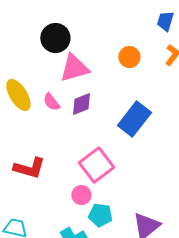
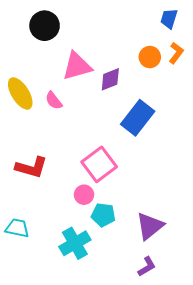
black circle: (55, 38) -> (45, 26), moved
orange circle: (129, 57) -> (150, 57), moved
purple diamond: (81, 104) -> (110, 79), moved

